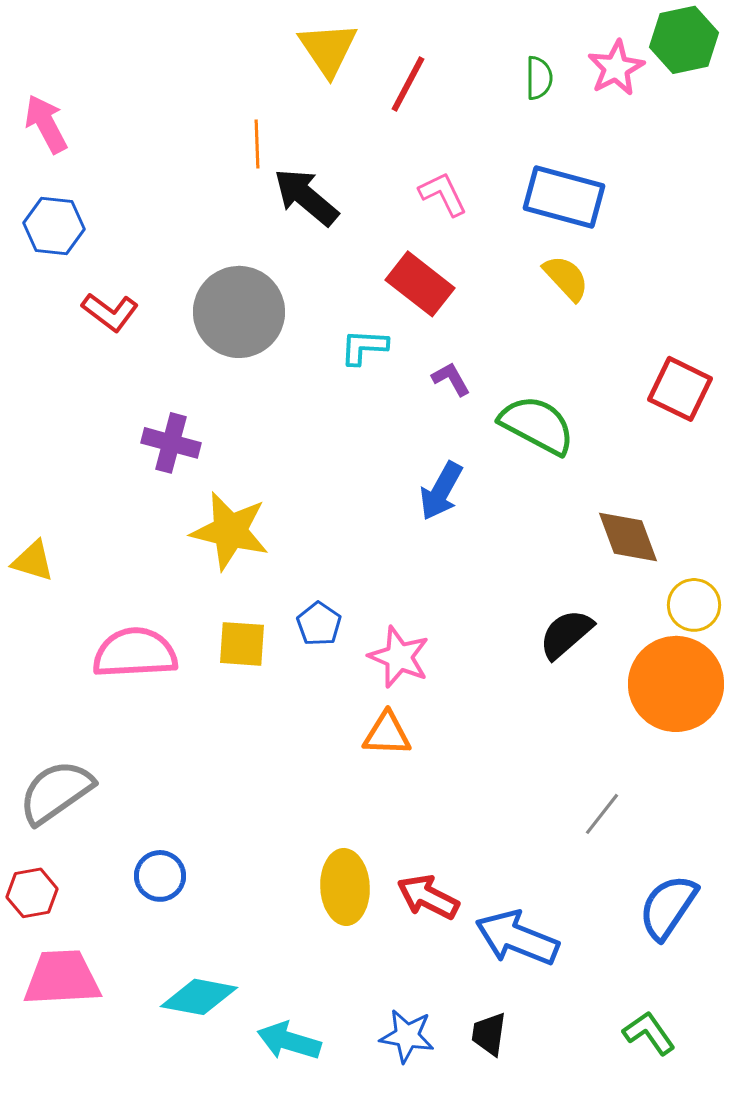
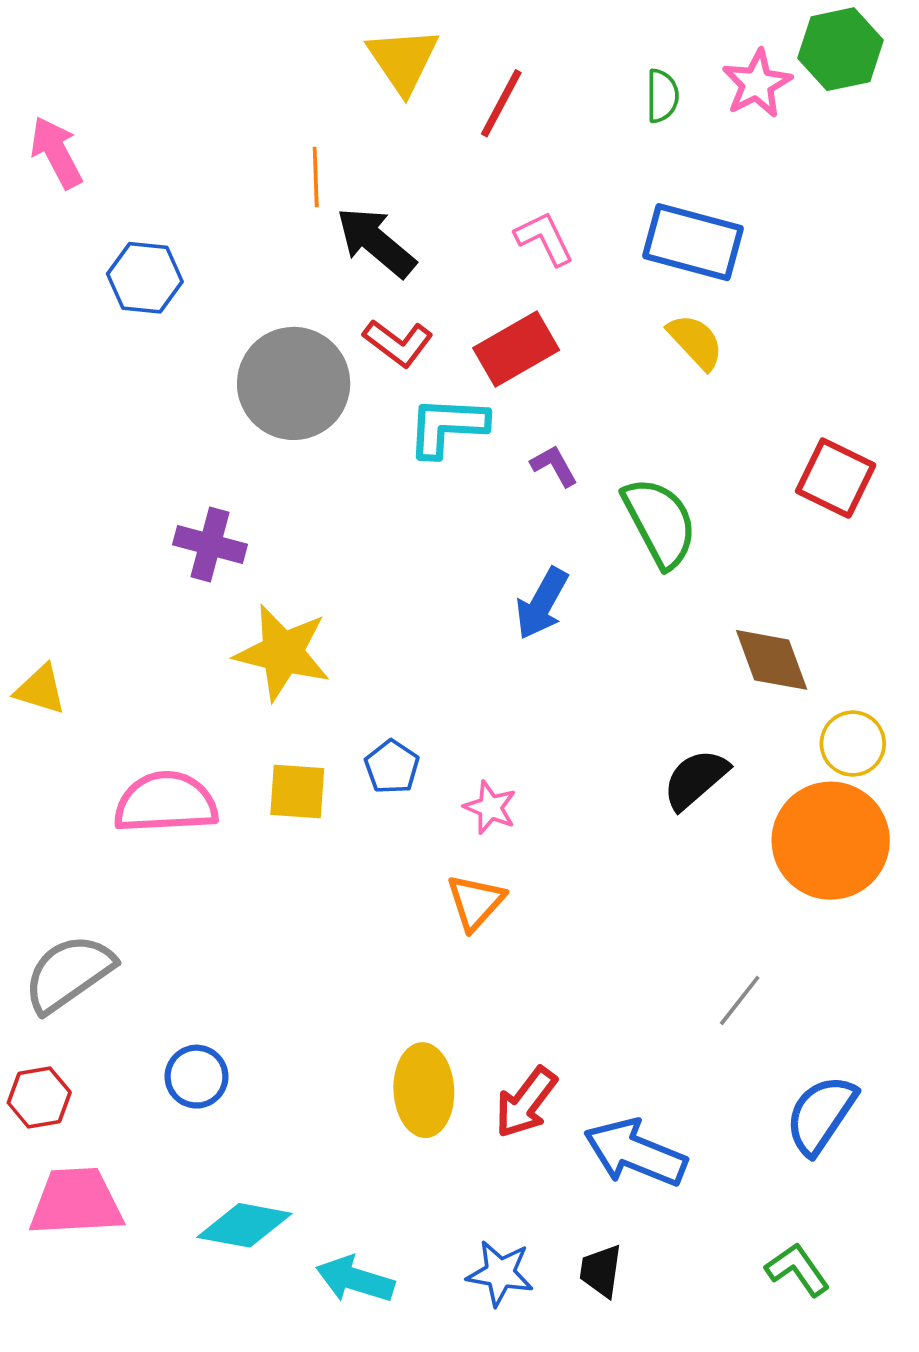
blue hexagon: (54, 226) -> (145, 278), moved
red rectangle: (420, 284) -> (516, 349), turned -68
red L-shape: (110, 312) -> (398, 343), moved
cyan L-shape: (364, 347) -> (447, 426), size x1.4
green semicircle: (537, 425) -> (660, 522), turned 34
pink star: (399, 657) -> (490, 807), size x0.7
orange triangle: (387, 734) -> (475, 902), turned -50
red arrow: (428, 897) -> (526, 1102), turned -80

